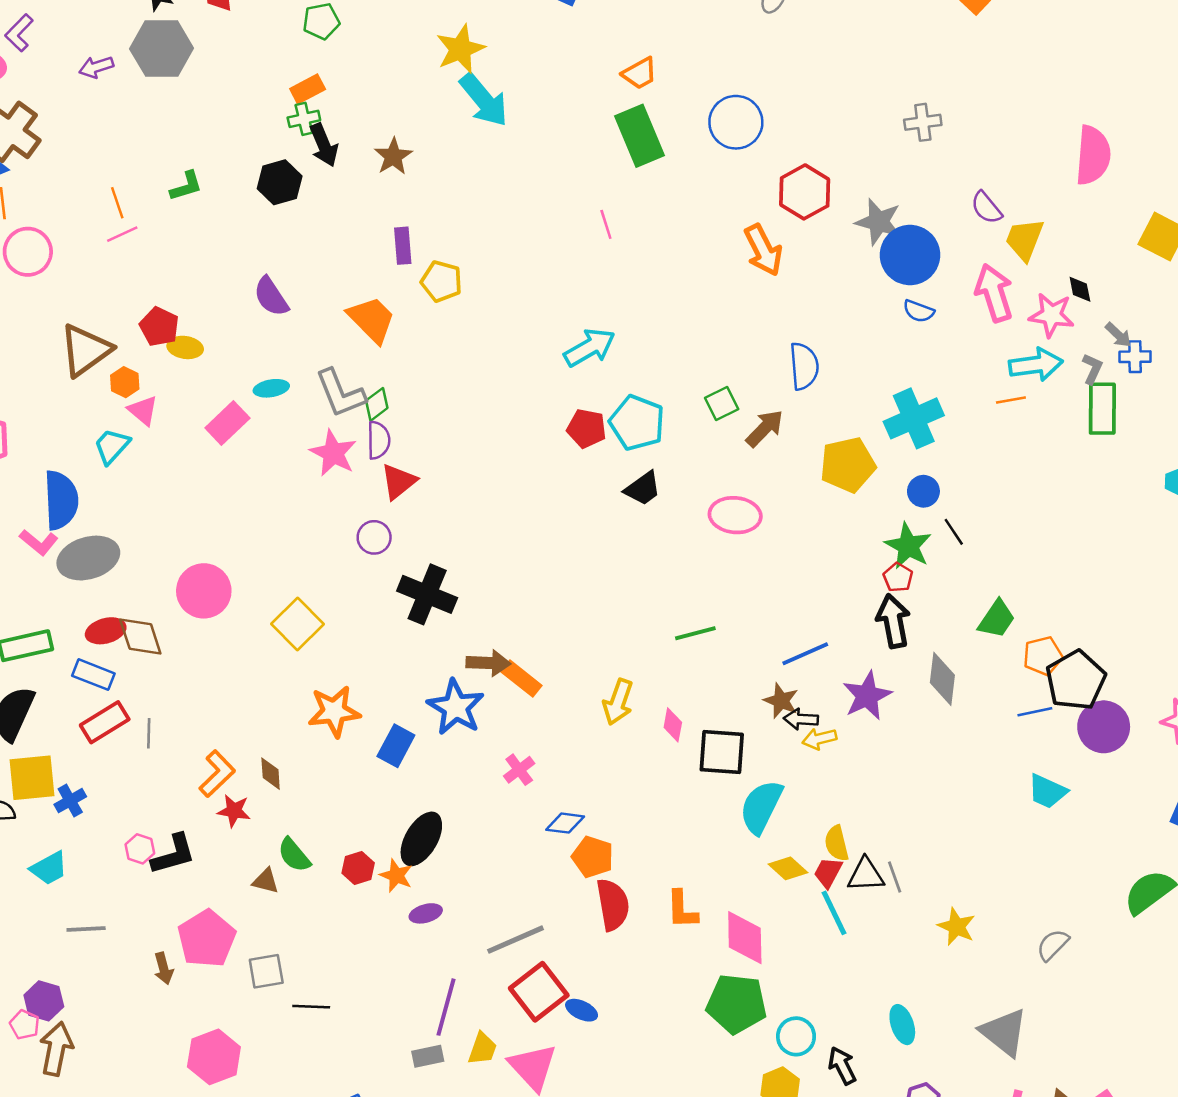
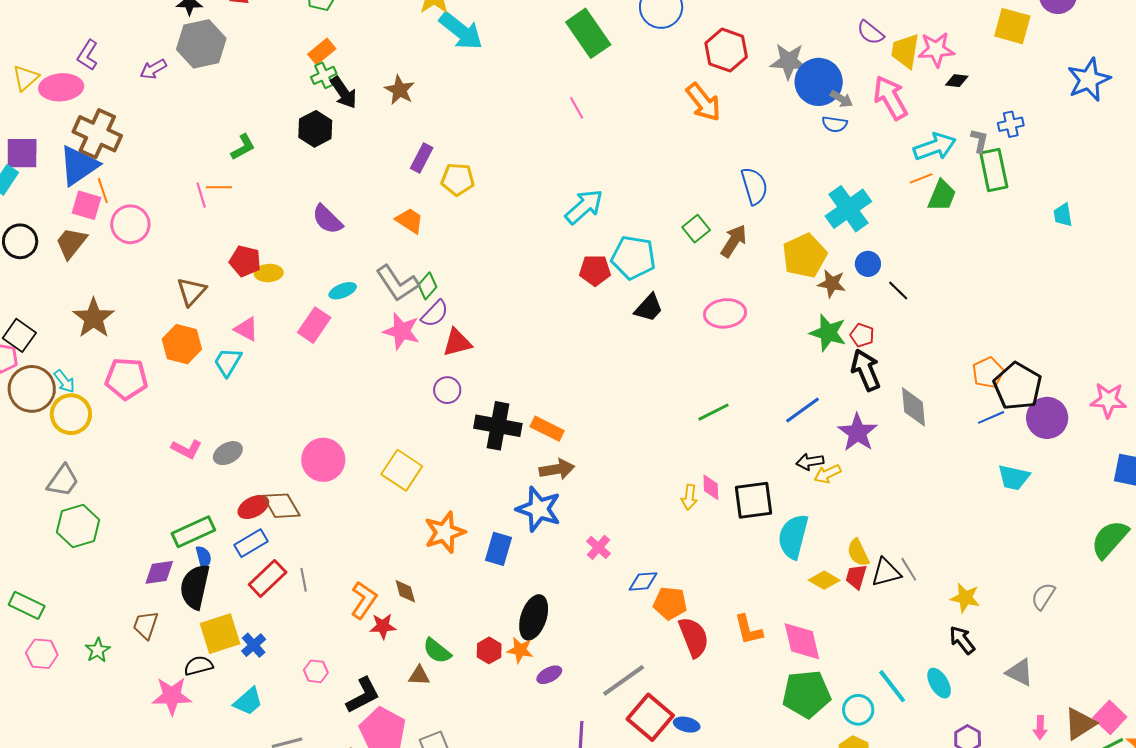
orange line: (117, 203) -> (219, 187), moved, turned -60
pink line: (122, 234) -> (201, 195), turned -70
purple rectangle: (403, 246) -> (422, 158), turned 44
black diamond: (1080, 289) -> (957, 81), turned -60
pink star: (1052, 315) -> (936, 50), moved
orange trapezoid: (372, 319) -> (409, 221), size x0.7
gray arrow: (1118, 335) -> (841, 99), moved
brown triangle: (85, 350) -> (191, 292), size x0.7
orange hexagon: (125, 382) -> (182, 344), moved, size x1.6
purple semicircle: (379, 440) -> (435, 314), turned 56
red triangle: (398, 482) -> (457, 343), turned 36
blue semicircle: (61, 500) -> (204, 557), moved, size x0.5
green star: (908, 546) -> (828, 333), moved
gray ellipse: (88, 558) -> (228, 453), size x0.6
green trapezoid: (997, 619) -> (942, 195), moved
blue rectangle: (93, 675) -> (251, 543), turned -40
orange rectangle: (521, 679) -> (547, 429), moved
brown star: (781, 701) -> (832, 284), moved
yellow arrow: (618, 702) -> (689, 497), moved, size x0.7
black L-shape: (173, 854) -> (363, 695), moved
cyan line: (834, 913) -> (892, 686), moved
gray triangle: (1004, 1032) -> (1020, 672), size x0.7
black arrow: (842, 1066) -> (962, 640), moved

